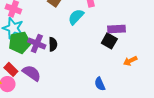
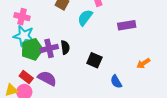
black square: (109, 41) -> (94, 60), moved
purple cross: (37, 43) -> (49, 48), turned -30
orange arrow: (130, 61) -> (143, 63), moved

